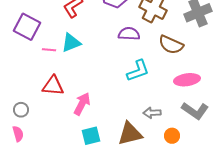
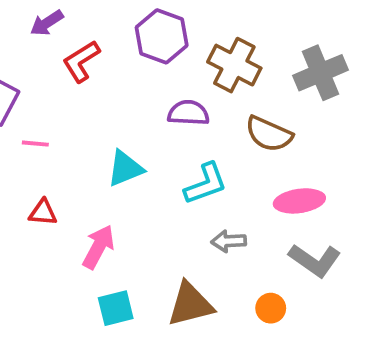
cyan triangle: (71, 43) -> (125, 168), moved
red triangle: (53, 86) -> (43, 212), size x0.7
gray arrow: (152, 113) -> (229, 241), moved

